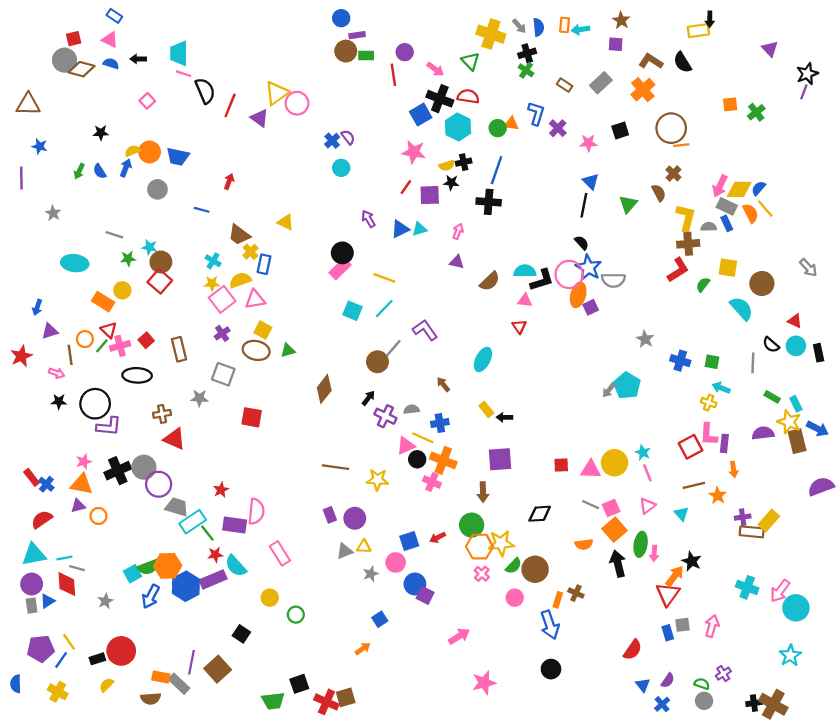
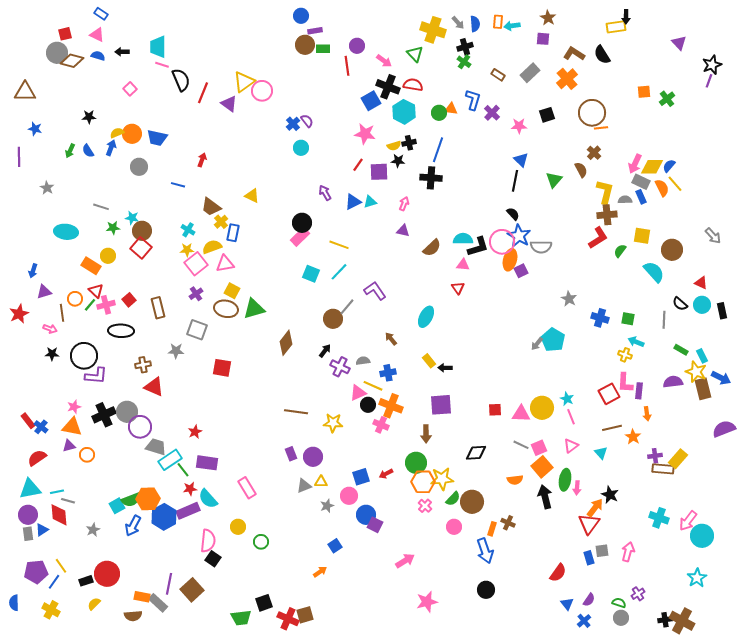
green triangle: (288, 350) -> (254, 309), size x1.6
pink semicircle: (256, 511) -> (208, 541), moved

